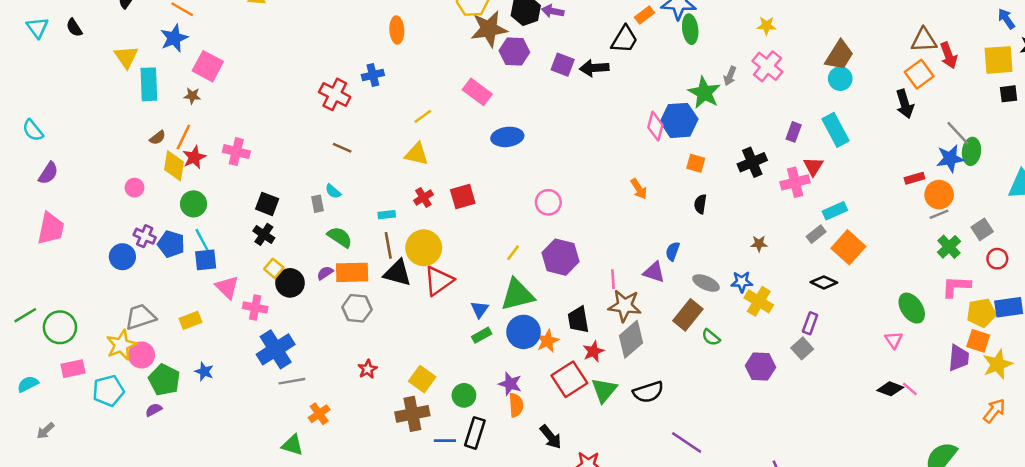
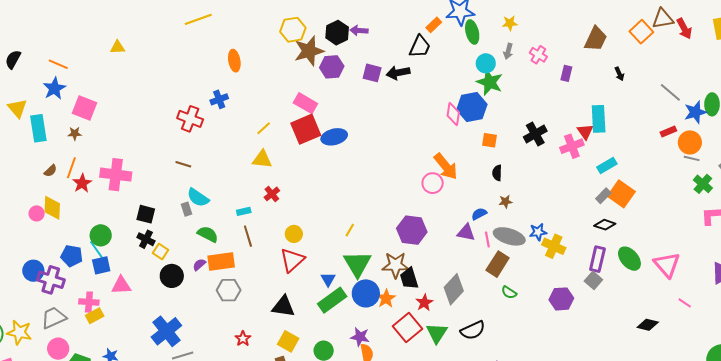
yellow star: (767, 26) -> (510, 23), moved
pink cross: (767, 66) -> (538, 55), size x0.7
orange square: (919, 74) -> (641, 32), moved
gray arrow: (730, 76) -> (508, 51), moved
cyan circle: (840, 79) -> (486, 63), moved
black arrow: (905, 104) -> (619, 74), moved, size x0.6
cyan rectangle: (835, 130) -> (599, 119), moved, turned 32
purple rectangle: (794, 132) -> (566, 73), moved
gray line: (958, 133) -> (670, 92), moved
brown line: (342, 148) -> (183, 164), moved
pink cross: (236, 152) -> (116, 175), size x1.4
yellow diamond: (174, 166) -> (52, 208), moved
orange arrow: (639, 189) -> (446, 166), size x1.6
cyan semicircle: (333, 191) -> (198, 198), size x1.6
red square: (463, 196) -> (306, 129), moved, size x1.4
pink circle: (548, 202) -> (433, 183), moved
green circle: (194, 204) -> (101, 235), moved
gray line: (939, 214) -> (692, 158), turned 42
gray rectangle: (816, 234) -> (603, 196), moved
purple cross: (145, 236) -> (51, 280), moved, size x1.5
brown star: (759, 244) -> (506, 202), moved
yellow circle: (424, 248) -> (294, 234), moved, size x0.6
blue semicircle: (673, 251) -> (479, 214), turned 49
purple hexagon: (561, 257) -> (412, 230), moved
yellow square: (274, 268) -> (161, 251), moved
black triangle: (397, 273) -> (283, 307), moved
pink line: (613, 279) -> (487, 239), moved
gray ellipse: (706, 283) -> (509, 236), size x1.4
pink triangle: (227, 287) -> (121, 285), turned -40
green triangle: (517, 295) -> (357, 264), turned -40
brown star: (625, 306) -> (395, 265), moved
pink cross: (255, 307) -> (89, 302), moved
green ellipse: (912, 308) -> (629, 259), moved
purple rectangle: (810, 323) -> (597, 259), size x1.4
green rectangle: (482, 335) -> (332, 300), size x1.8
green semicircle: (711, 337) -> (509, 292), moved
pink triangle: (894, 340) -> (667, 265), size x1.8
yellow star: (121, 345) -> (19, 332), moved, turned -30
black diamond: (890, 389) -> (648, 325), moved

